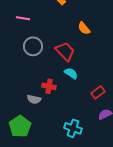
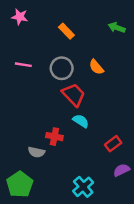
pink line: (23, 18) -> (23, 65), moved
gray circle: (33, 46) -> (62, 68), moved
cyan cross: (73, 128) -> (83, 187), turned 30

